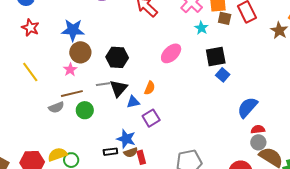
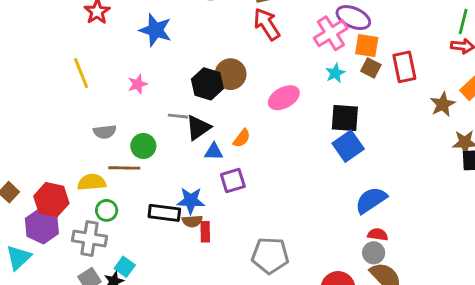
brown circle: (80, 52) -> (231, 74), moved
blue square: (223, 75) -> (348, 146), size x1.5
brown line: (72, 94) -> (124, 168), moved
blue star: (126, 139) -> (191, 201), turned -30
black rectangle: (110, 152) -> (164, 213), size x1.5
yellow semicircle: (57, 154) -> (92, 182), moved

